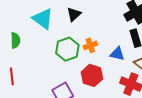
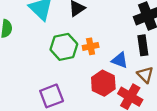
red hexagon: (92, 75) -> (103, 83), moved

